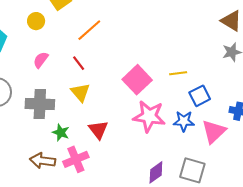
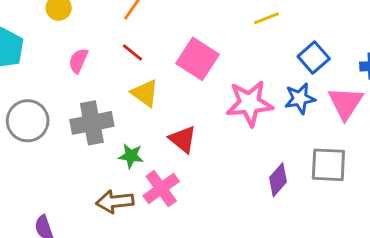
yellow line: (178, 73) -> (267, 18), moved
pink square: (137, 80) -> (197, 59), moved

